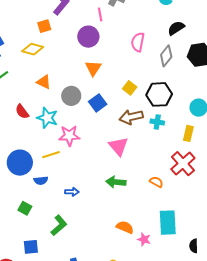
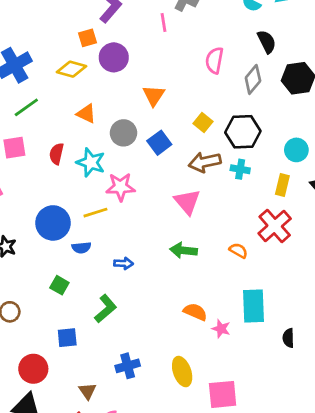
black semicircle: (176, 28) -> (267, 42), turned 96
purple circle: (88, 37) -> (114, 57), moved
red semicircle: (22, 112) -> (57, 154), turned 49

